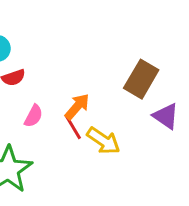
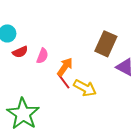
pink semicircle: (34, 116) -> (42, 56), moved

